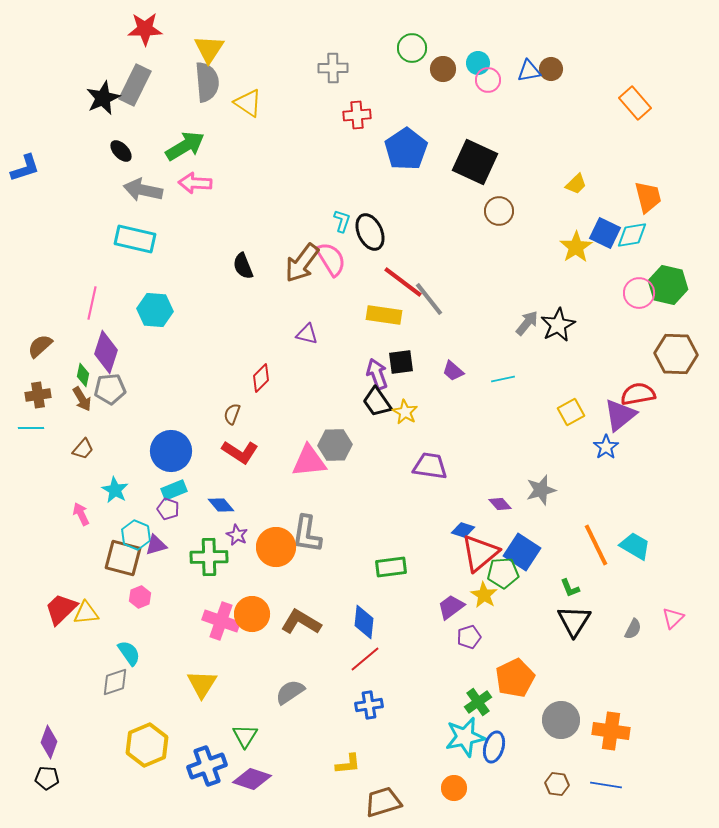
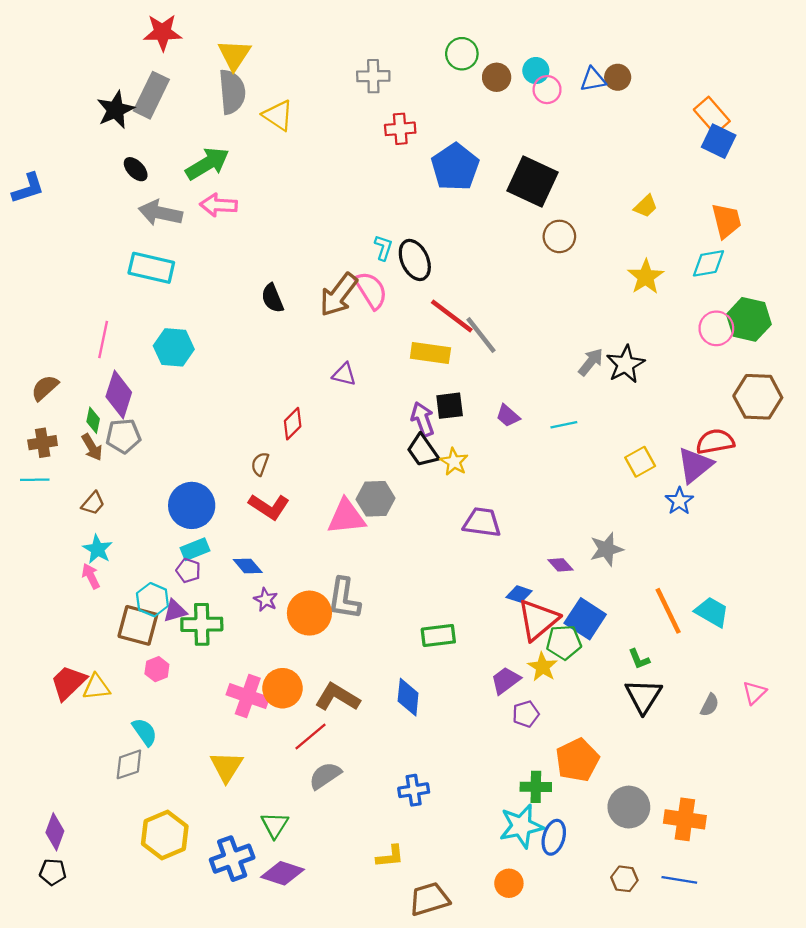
blue square: (605, 233) -> (719, 141), moved
cyan star: (115, 490) -> (98, 549), moved
green cross: (209, 557) -> (202, 624), moved
red line: (365, 659) -> (311, 736), moved
green cross: (478, 702) -> (536, 787), turned 36

